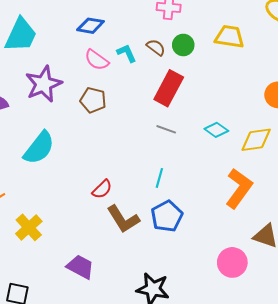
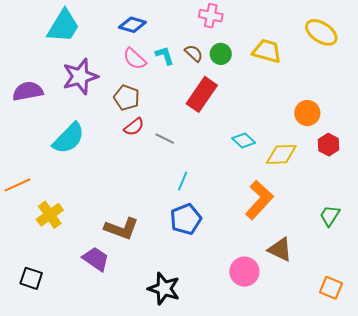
gray line: (166, 129) -> (165, 139), moved
red semicircle: (102, 189) -> (134, 127), moved
brown L-shape: (123, 219) -> (121, 229), moved, turned -44

